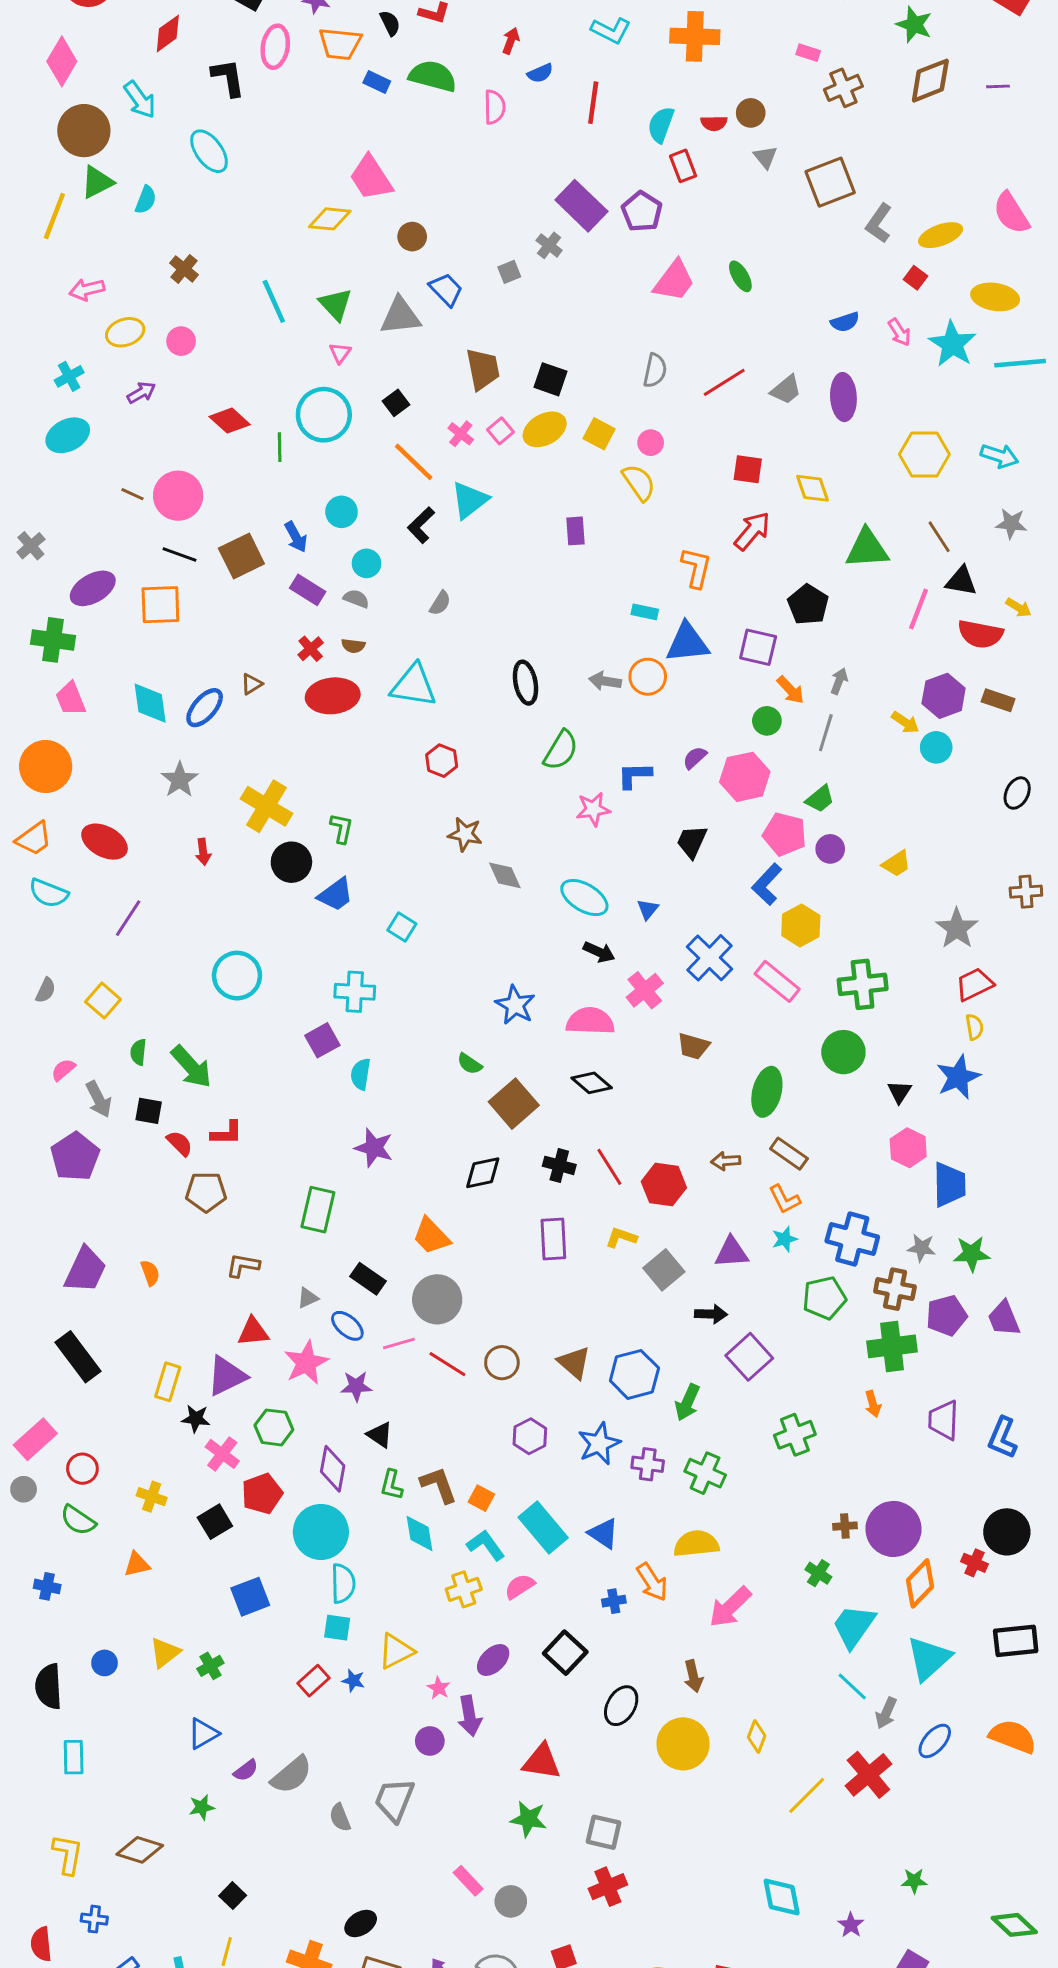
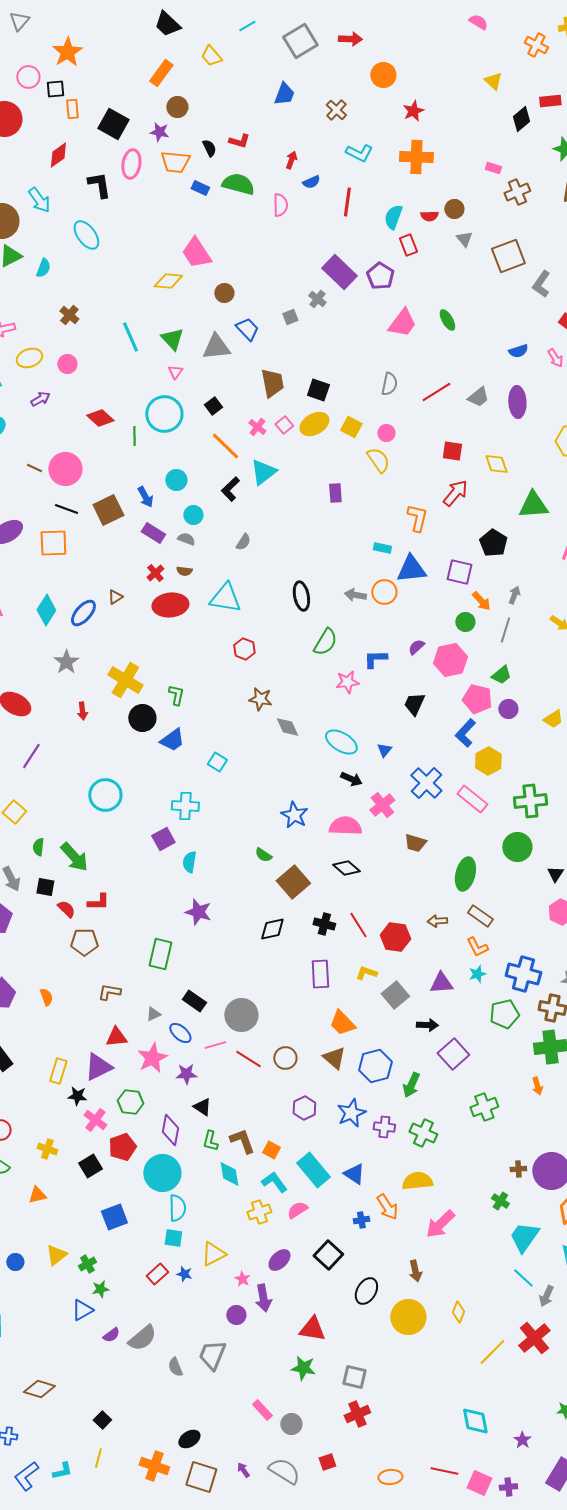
cyan diamond: (150, 703) -> (46, 610), turned 40
orange trapezoid: (431, 1236) -> (342, 1023), moved
green star: (202, 1807) -> (100, 1289), moved

